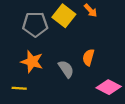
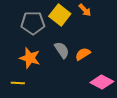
orange semicircle: (88, 57) -> (83, 54), turned 42
gray semicircle: (66, 69) -> (62, 50), moved

